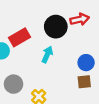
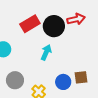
red rectangle: (19, 37) -> (30, 24), moved
blue circle: (86, 63) -> (63, 82), moved

